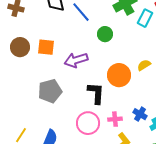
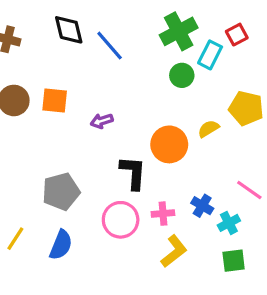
green circle: (105, 34) -> (182, 75), moved
purple arrow: (76, 60) -> (102, 121), size x0.6
gray pentagon: (50, 91) -> (61, 192), moved

